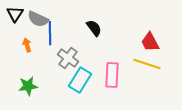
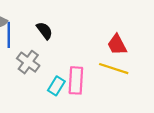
black semicircle: (94, 28) -> (44, 31), moved
cyan rectangle: (80, 80) -> (56, 86), moved, size x0.7

